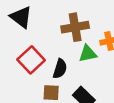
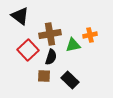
brown cross: (75, 27) -> (50, 34), moved

